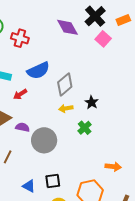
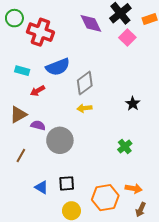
red cross: (20, 38) -> (40, 32), size x1.4
black star: (92, 102) -> (133, 104), moved
green cross: (85, 128) -> (125, 146), moved
orange arrow: (113, 167) -> (134, 189), moved

